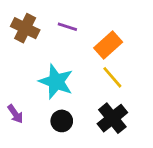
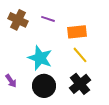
orange rectangle: (108, 45) -> (77, 32), turned 36
black circle: (62, 121) -> (44, 86), size x1.5

